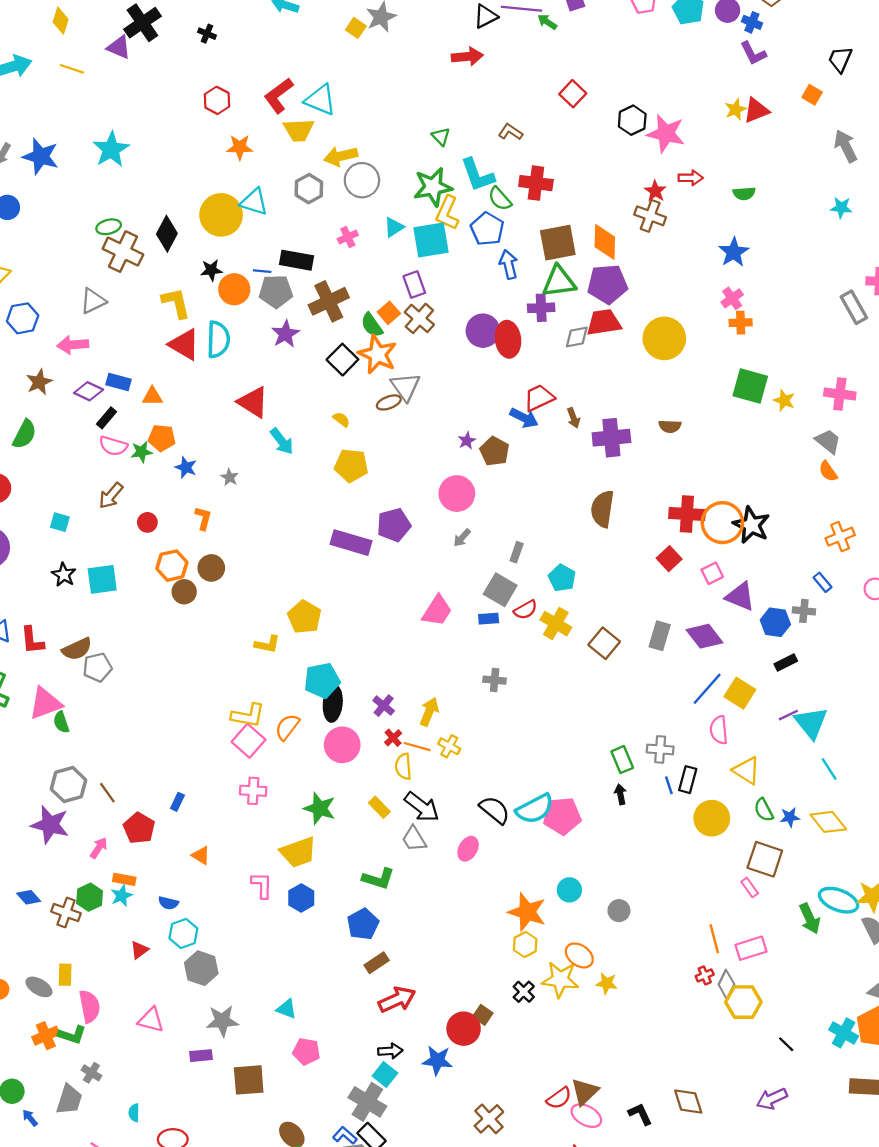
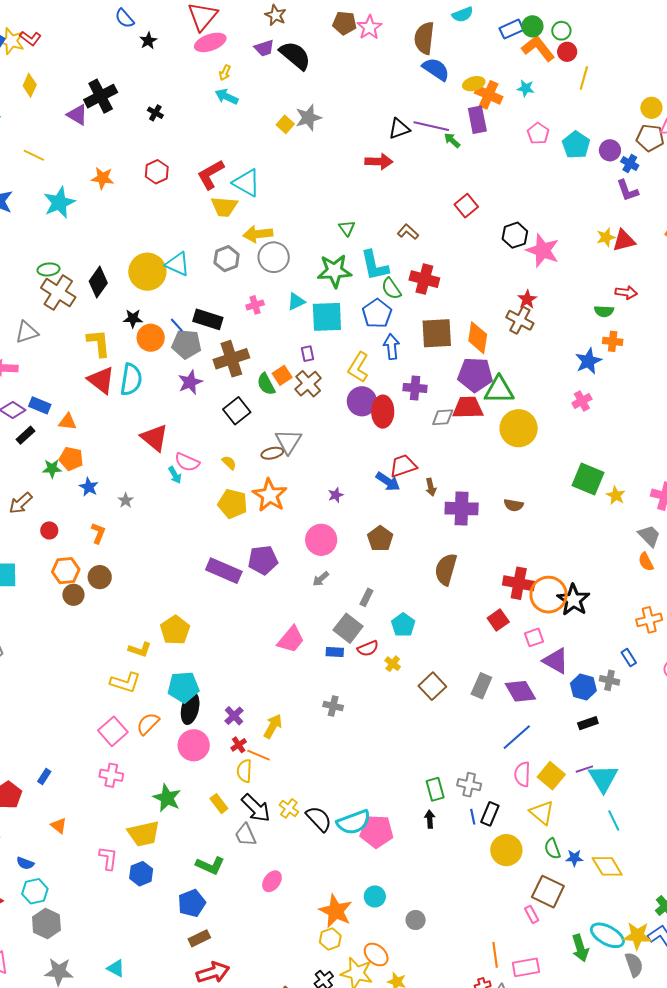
yellow line: (72, 69) -> (34, 155), moved
orange star: (240, 147) -> (103, 178), moved
red arrow: (691, 178) -> (626, 293), moved
yellow L-shape: (447, 213) -> (358, 367), moved
blue line: (262, 271) -> (177, 325), turned 35
green triangle: (559, 282) -> (499, 390), moved
purple rectangle: (414, 285) -> (307, 354), size x0.7
orange cross: (741, 323) -> (613, 341), moved
orange star: (377, 354) -> (270, 495), moved
cyan arrow: (282, 441) -> (175, 475), size x0.7
pink semicircle: (113, 446) -> (187, 462), moved
brown pentagon: (495, 451) -> (380, 539), moved
yellow cross: (556, 624) -> (393, 664), size x0.6
yellow square: (740, 693) -> (551, 776), moved
yellow L-shape: (248, 715) -> (125, 682), moved
yellow cross: (449, 746) -> (289, 808), moved
pink ellipse: (468, 849) -> (272, 881), moved

